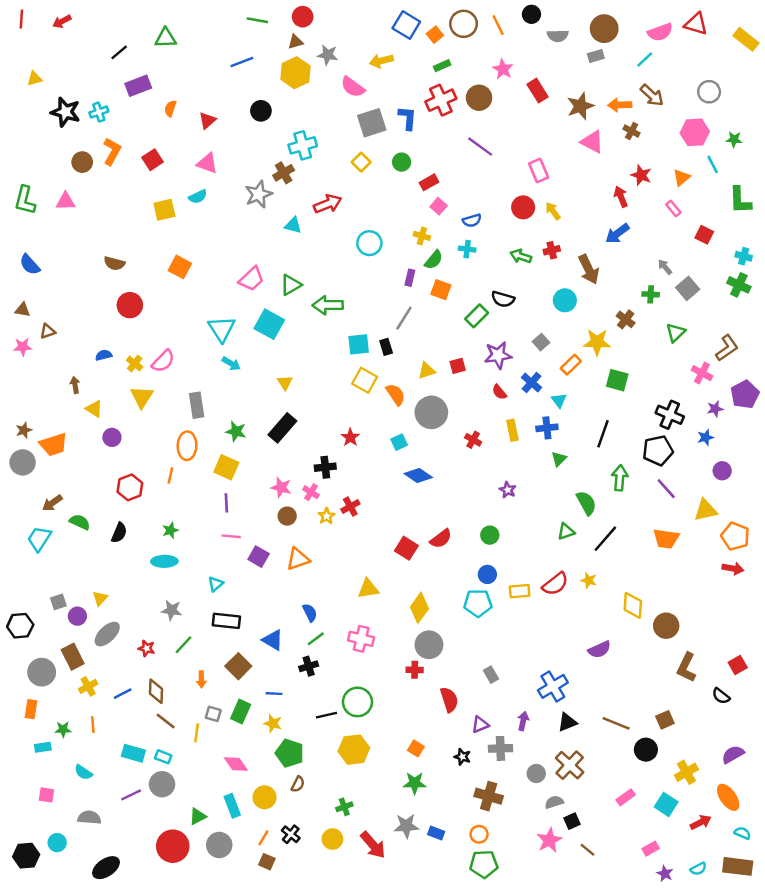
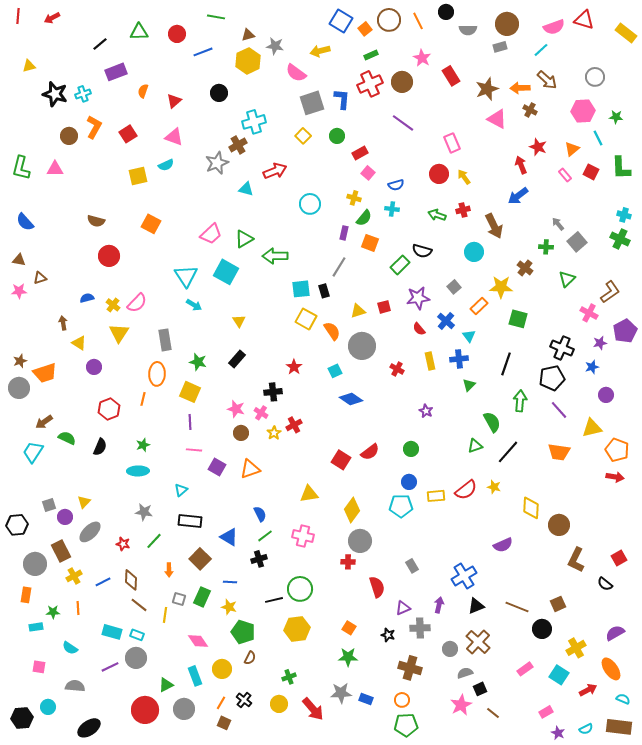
red circle: (303, 17) -> (177, 34), moved
red square: (704, 235) -> (591, 172), moved
black rectangle: (282, 428) -> (237, 359), size x0.7

